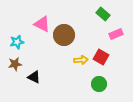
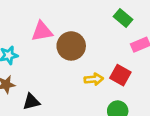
pink triangle: (42, 24) -> (42, 31), turned -36
black triangle: (34, 77) -> (31, 102), turned -40

